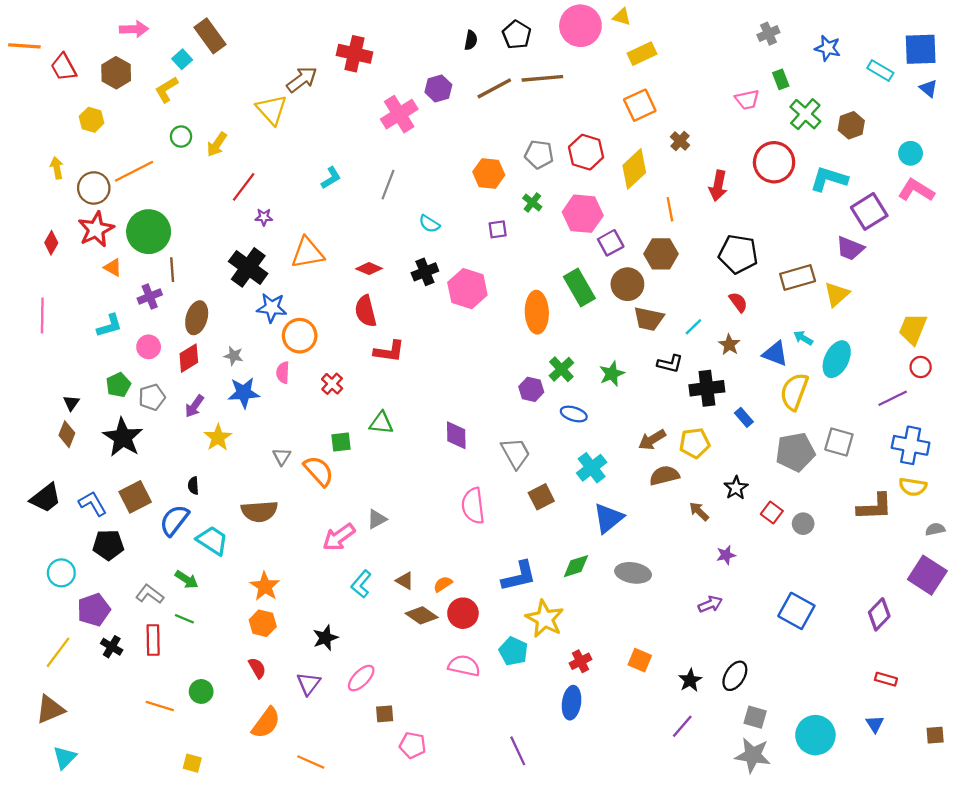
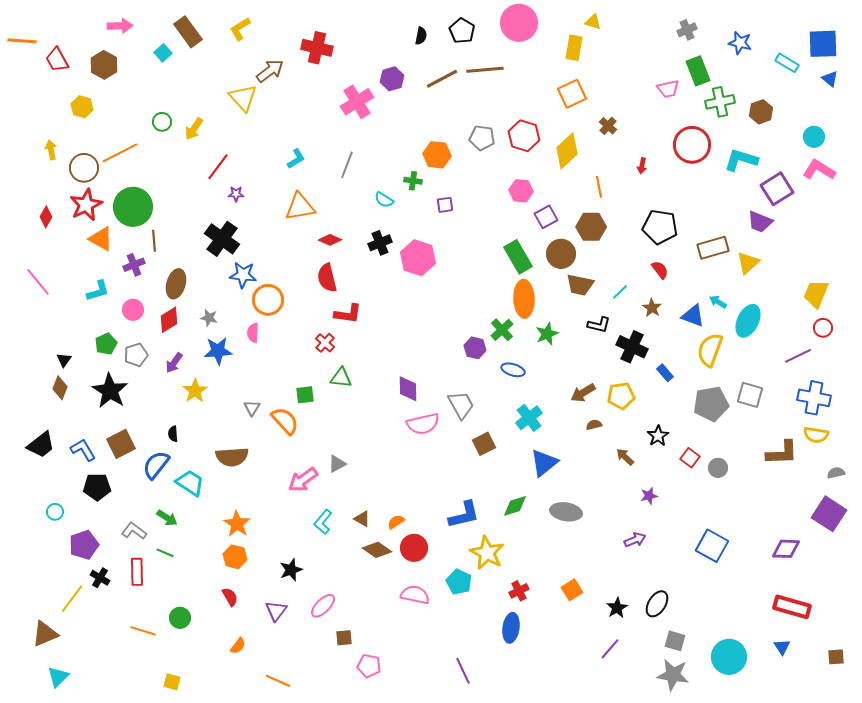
yellow triangle: (622, 17) -> (593, 22), moved
yellow rectangle: (642, 54) -> (574, 48), turned -55
green rectangle: (781, 79) -> (698, 71), size x1.6
yellow L-shape: (166, 90) -> (240, 29), moved
green cross: (805, 114) -> (720, 102), turned 36
red arrow: (718, 186) -> (642, 166), size x0.6
green cross: (532, 203) -> (413, 181), moved, turned -30
pink hexagon: (583, 214) -> (521, 191), size x0.7
orange triangle: (307, 253) -> (300, 207), moved
orange triangle: (113, 267) -> (101, 239), size x1.5
orange ellipse: (537, 312) -> (524, 299), moved
pink line: (42, 316) -> (38, 282), turned -40
red cross: (332, 384) -> (325, 343), moved
black cross: (707, 388) -> (632, 347), turned 32
brown semicircle: (664, 476) -> (594, 425), size x0.6
pink semicircle: (473, 506) -> (423, 424), moved, turned -96
cyan circle: (61, 573) -> (55, 512), size x0.7
purple diamond: (879, 614) -> (786, 549), turned 48
yellow line: (58, 652) -> (72, 599), moved
orange square: (640, 660) -> (572, 590), turned 35
red rectangle: (886, 679) -> (792, 607), size x1.8
orange semicircle: (266, 723) -> (238, 646), size x0.6

